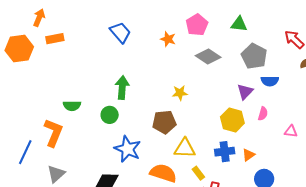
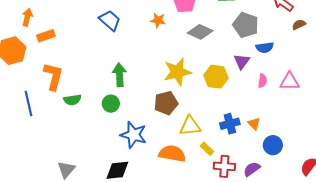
yellow star: (180, 93) -> (177, 72), size x1.8
yellow hexagon: (232, 120) -> (216, 77), moved
pink triangle: (291, 131) -> (290, 82), moved, size x1.5
orange L-shape: (53, 133) -> (53, 76), moved
blue line: (25, 152) -> (29, 103), moved, turned -30
orange triangle: (248, 155) -> (254, 124), turned -32

